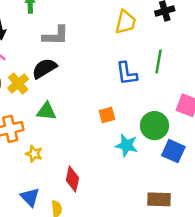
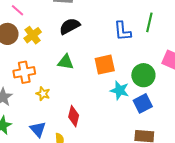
black semicircle: (44, 68) -> (70, 26), moved
green triangle: (46, 111) -> (66, 62), moved
orange square: (107, 115) -> (105, 65), size x1.5
blue square: (173, 151) -> (143, 103), moved, turned 36

